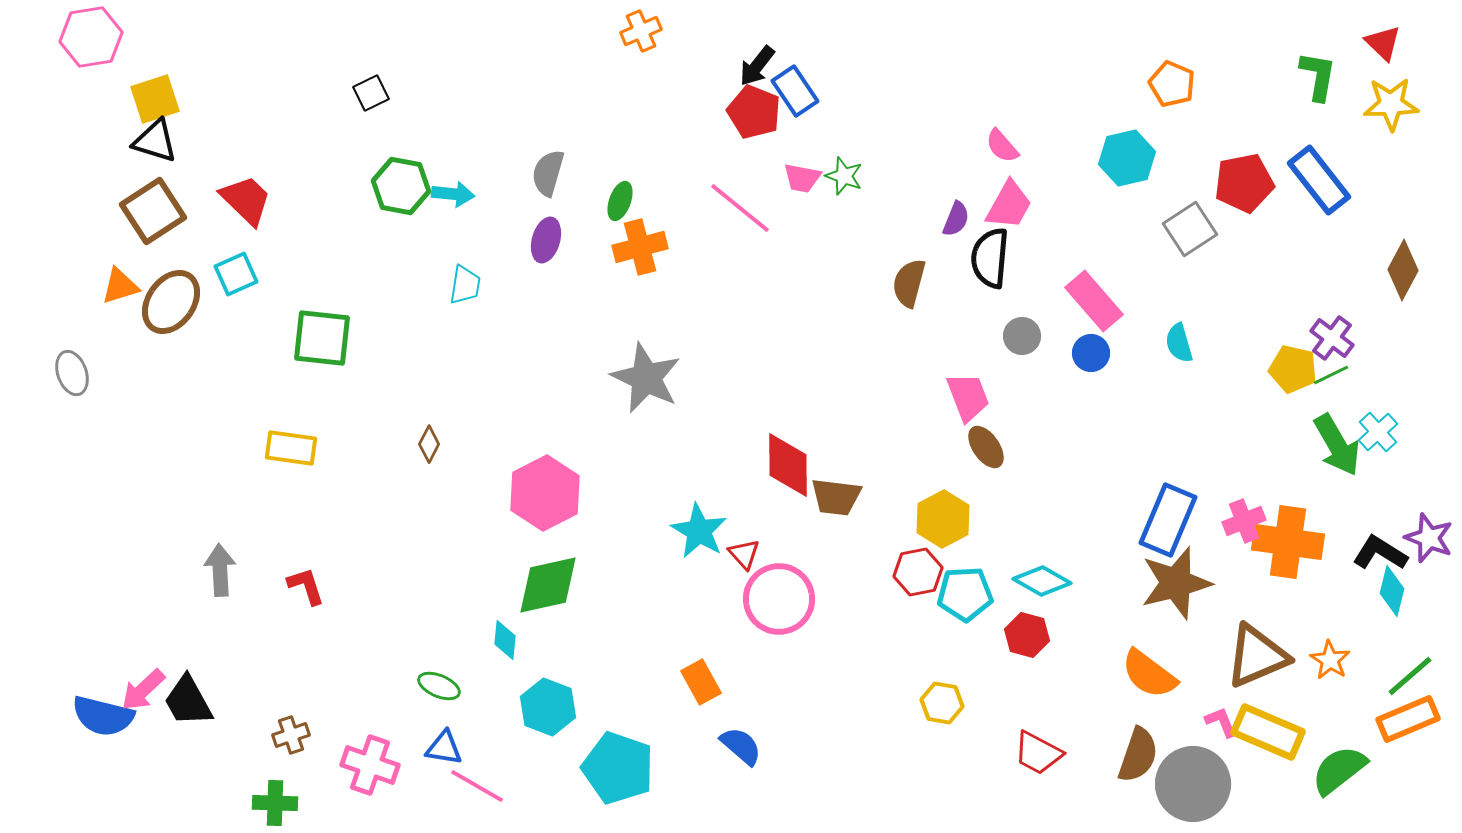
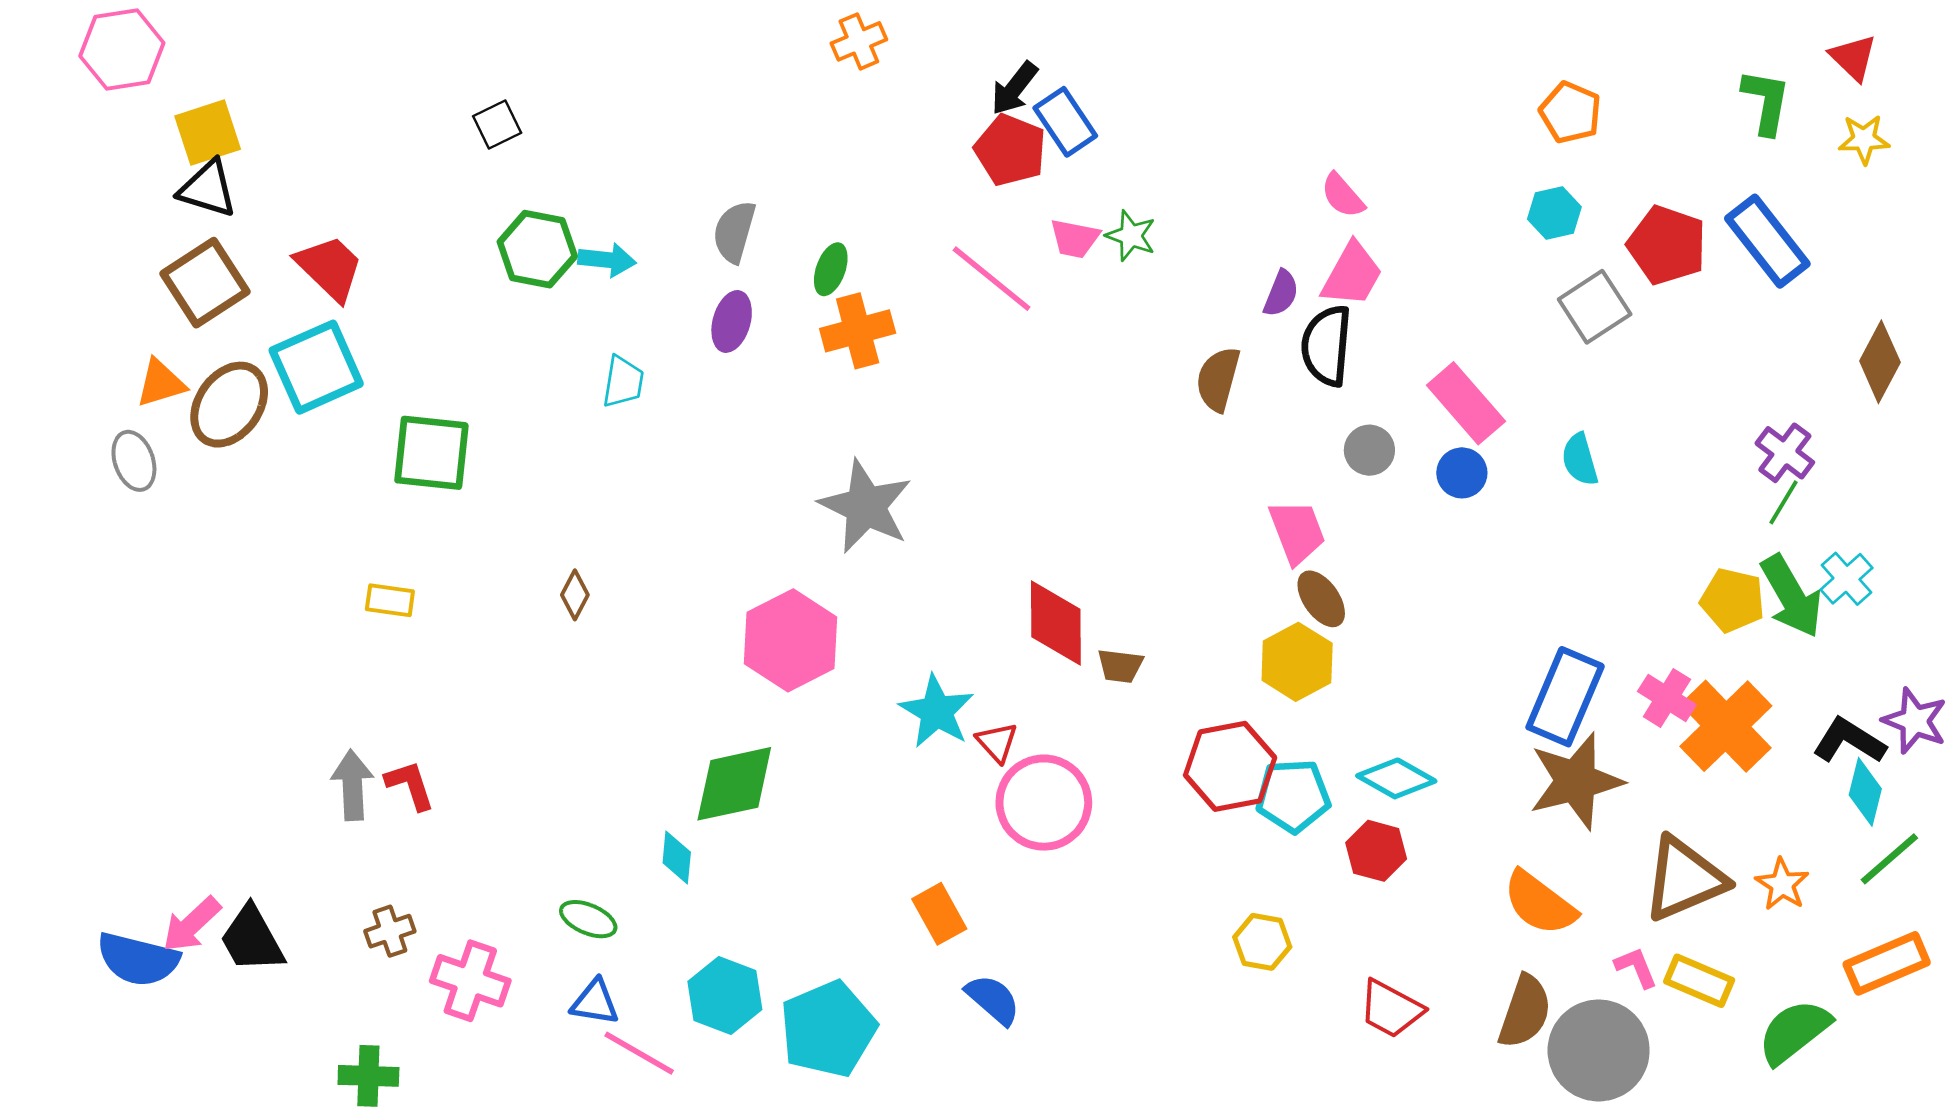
yellow star: (1391, 104) -> (1864, 139), size x0.7
cyan hexagon: (1127, 158) -> (1554, 213), moved, size x0.7
red pentagon: (1244, 183) -> (1667, 245), turned 30
cyan square: (236, 274) -> (316, 367), size x1.6
yellow pentagon: (1293, 369) -> (1733, 600), moved
gray ellipse: (72, 373) -> (134, 461), moved
green line: (1331, 375) -> (1784, 502), turned -33
yellow rectangle: (291, 448) -> (390, 600), size x0.7
pink hexagon: (545, 493) -> (791, 640), moved
brown trapezoid: (836, 497) -> (1120, 666), size x0.7
yellow hexagon: (943, 519) -> (1297, 662), moved
pink cross: (1244, 521) -> (1667, 698), turned -36
orange cross: (1288, 542) -> (1726, 726), turned 38
gray arrow: (220, 570) -> (352, 785), moved
red hexagon: (918, 572) -> (1230, 766), size x1.4
green line: (1410, 676) -> (1889, 859), moved
cyan hexagon: (548, 707) -> (725, 996), moved
yellow rectangle: (1268, 732) -> (1699, 981), size x0.7
brown cross: (291, 735) -> (390, 931), moved
pink cross: (370, 765) -> (470, 981), moved
cyan pentagon: (618, 768) -> (828, 1029), turned 30

